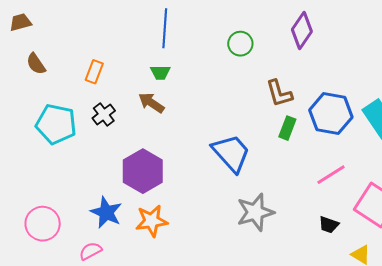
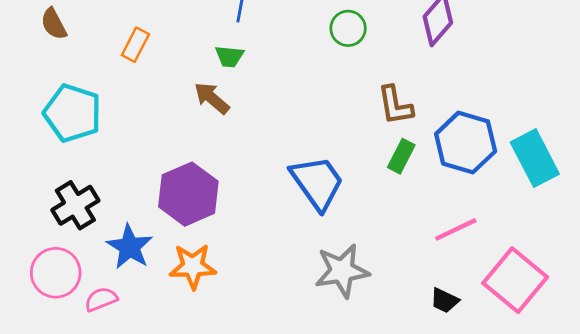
black cross: (104, 114) -> (75, 205), moved, size x1.4
pink circle: (43, 224) -> (56, 273), moved

